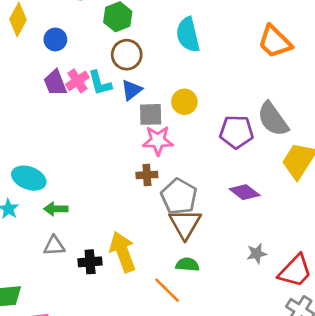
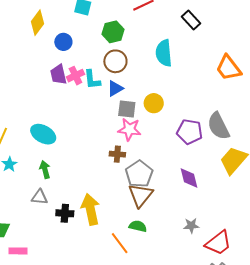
cyan ellipse: (29, 178) -> (43, 134), moved
purple diamond: (245, 192) -> (189, 178), turned 30
green arrow: (56, 209) -> (45, 170), turned 66

